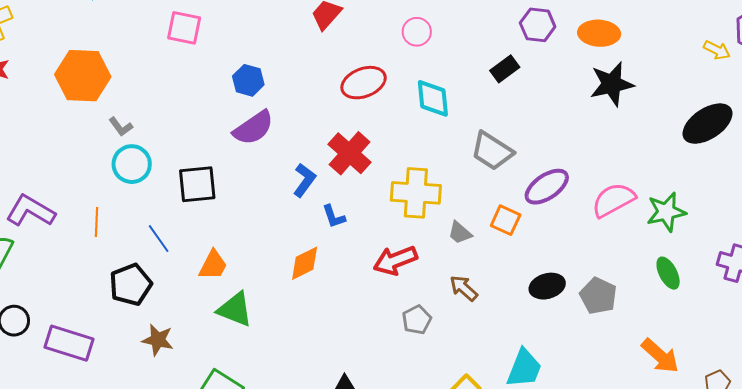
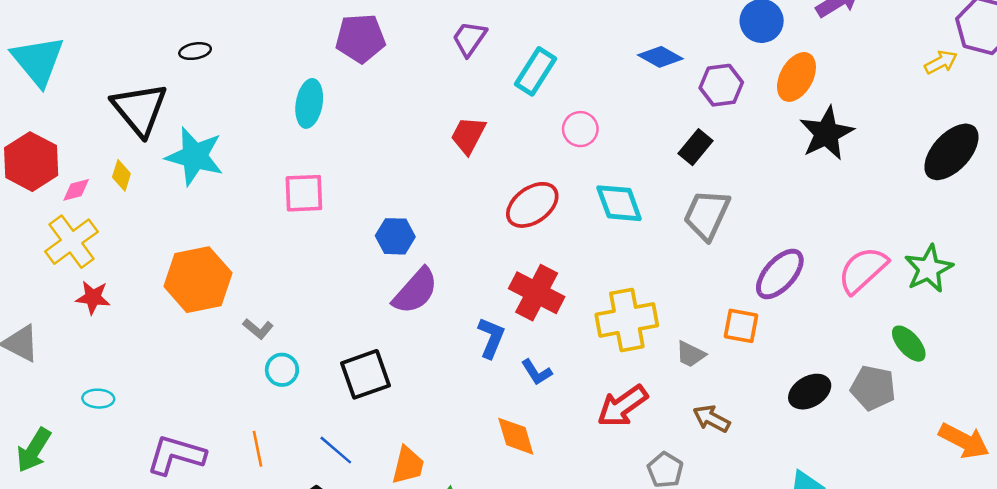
orange ellipse: (599, 33) -> (796, 77), turned -51
yellow arrow: (717, 50) -> (941, 62), turned -40
gray trapezoid: (492, 151) -> (707, 215), moved, turned 96
cyan circle: (132, 164) -> (282, 370), size x0.7
orange diamond: (305, 263) -> (516, 436), turned -66
green ellipse: (668, 273) -> (909, 344), moved

